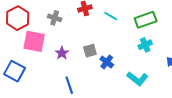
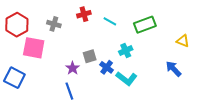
cyan cross: (145, 45) -> (126, 50), moved
purple star: (62, 53) -> (73, 68), moved
cyan L-shape: (137, 79) -> (126, 78), moved

